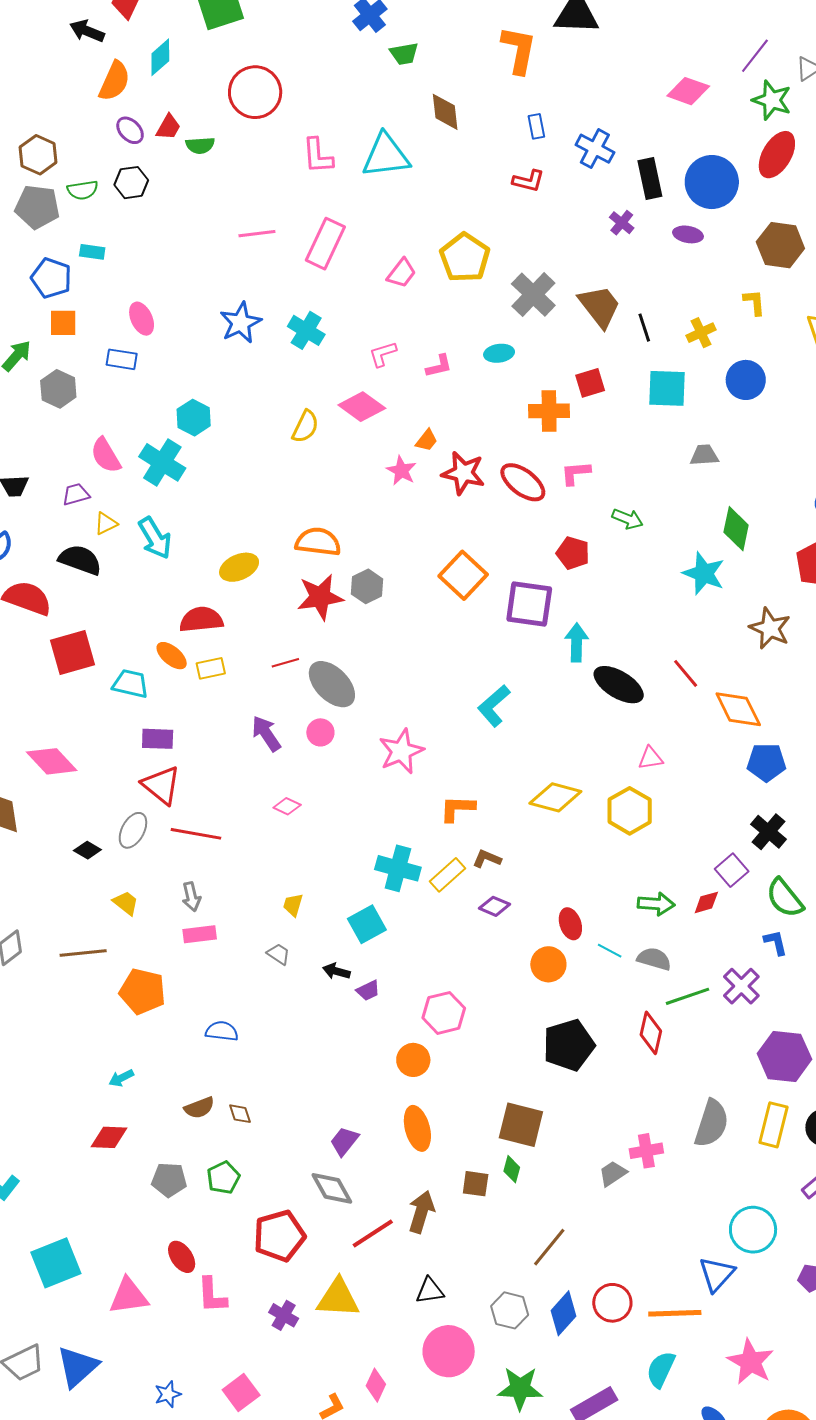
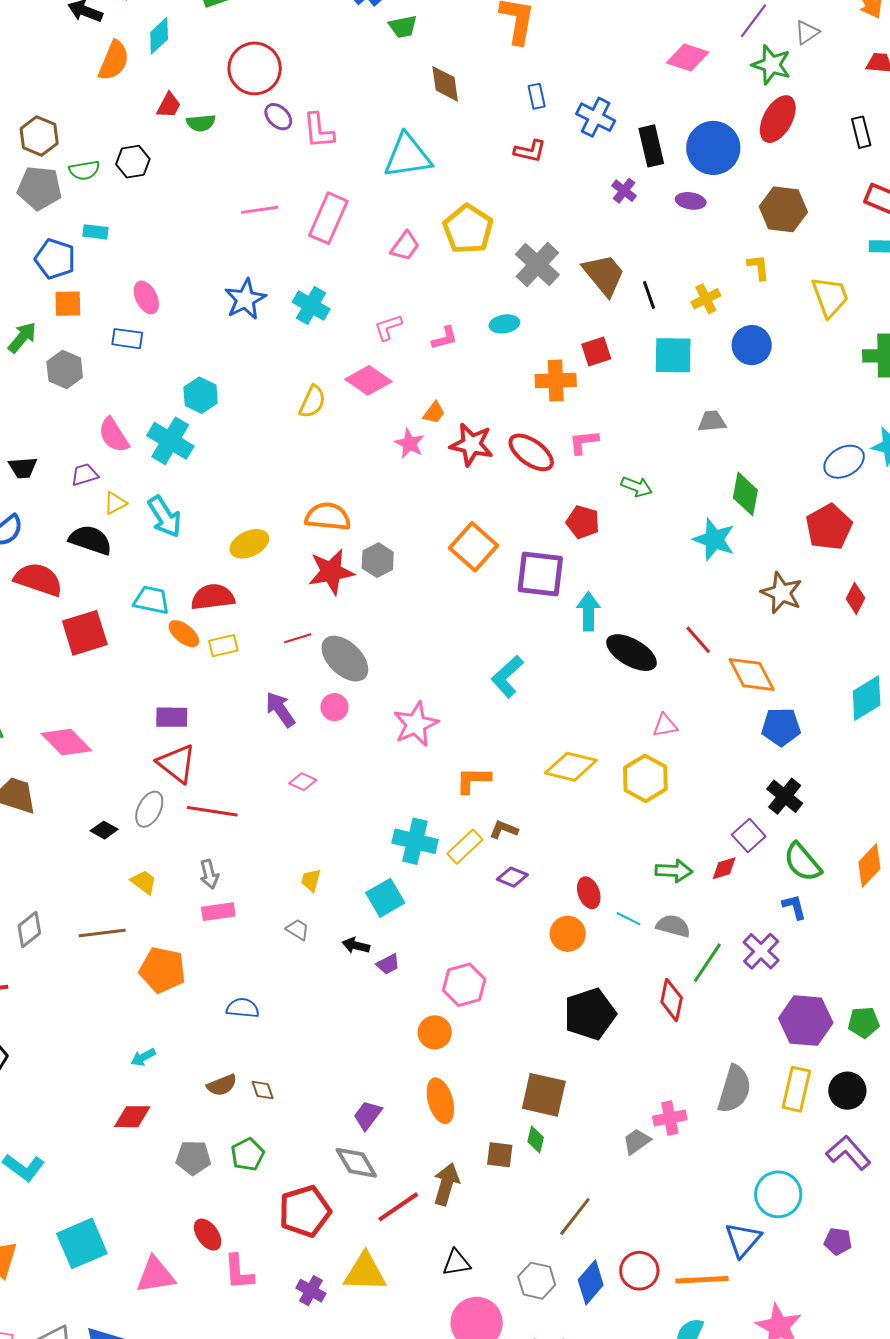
purple ellipse: (130, 130) -> (278, 117), moved
cyan triangle: (386, 156) -> (407, 156), moved
cyan trapezoid: (130, 684) -> (152, 600), moved
green line: (688, 996) -> (707, 963), turned -36

